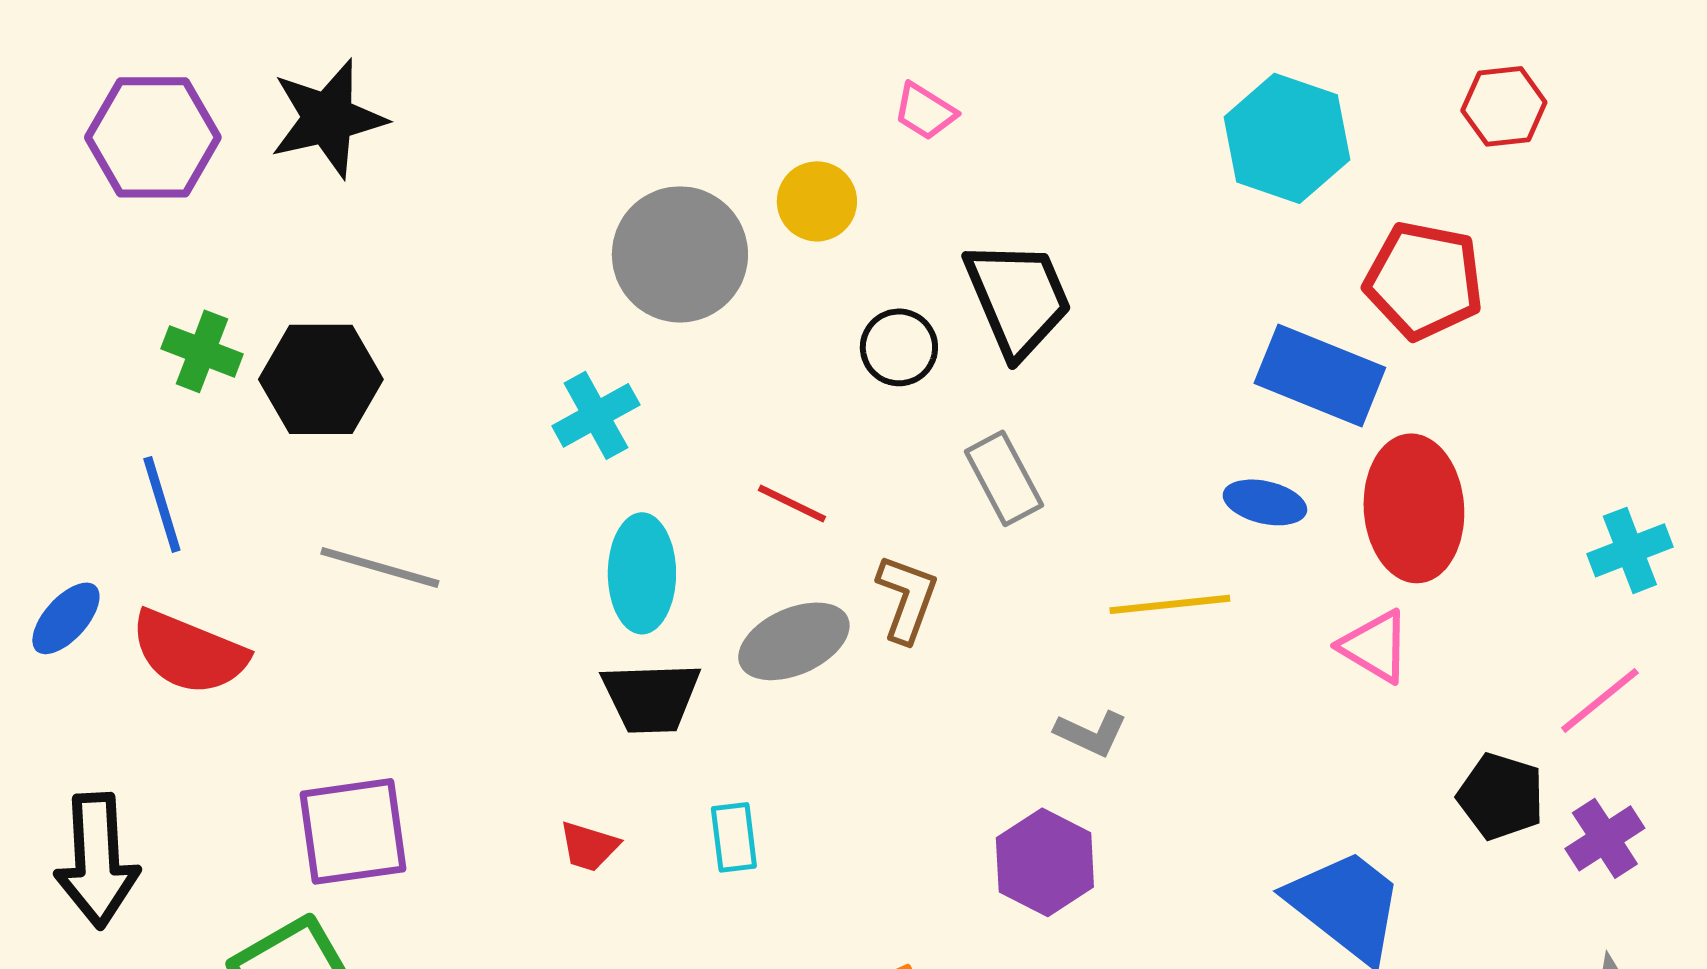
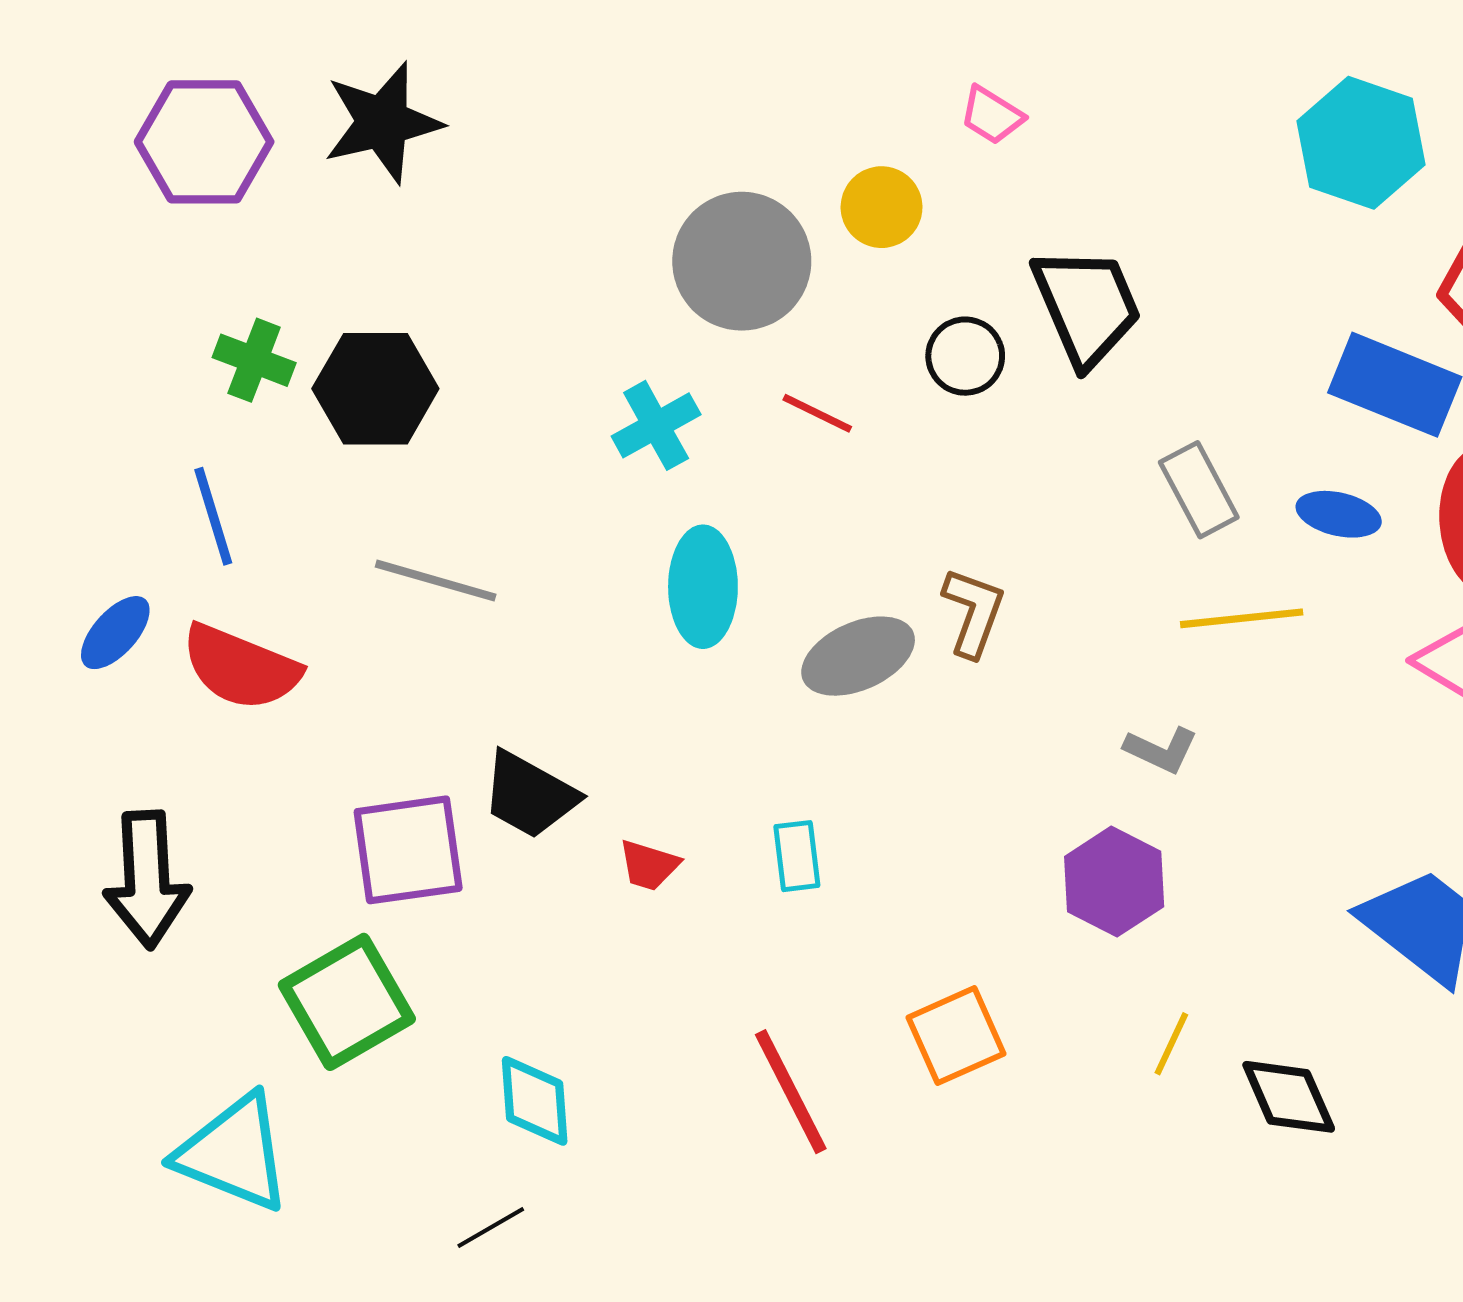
gray rectangle: (1004, 478) -> (1199, 490), moved
red line: (792, 503) -> (817, 413), moved
black trapezoid: (651, 697) -> (530, 795), moved, turned 31

